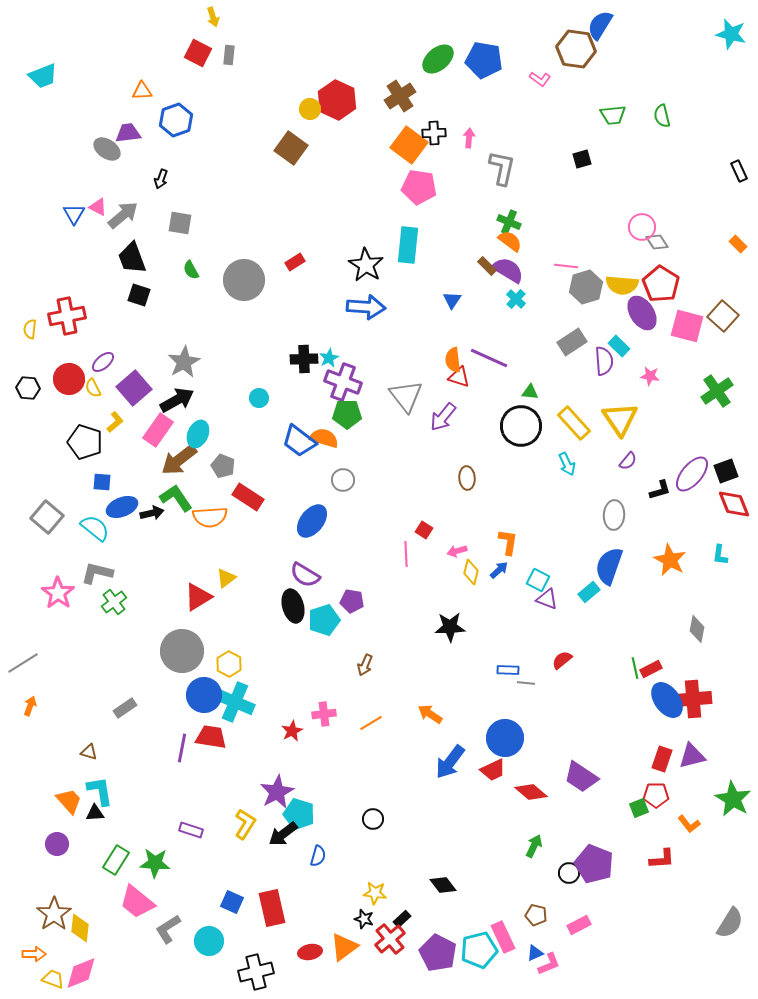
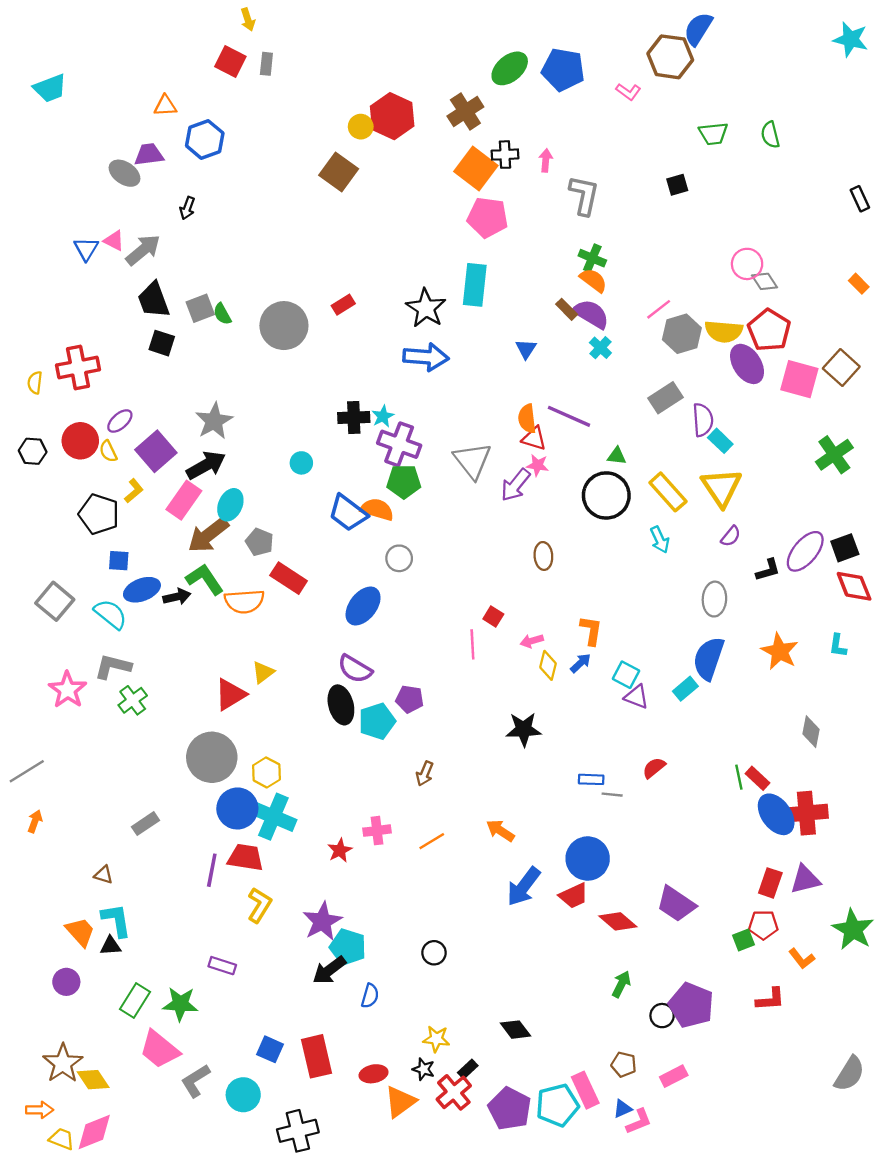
gray square: (180, 223) -> (200, 308), moved, turned -30
pink line: (566, 266) -> (659, 309), turned -45
cyan rectangle: (619, 346) -> (720, 441), moved
pink star: (650, 376) -> (538, 465), moved
red rectangle: (651, 669) -> (757, 778), turned 70
yellow L-shape: (245, 824) -> (259, 905), moved
yellow diamond: (80, 928) -> (93, 1080), turned -40
red ellipse: (310, 952) -> (374, 1074), moved

